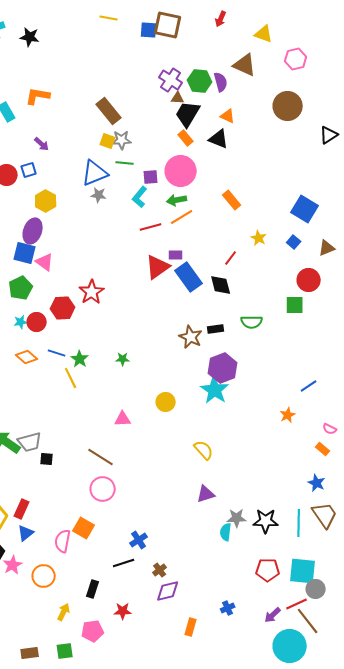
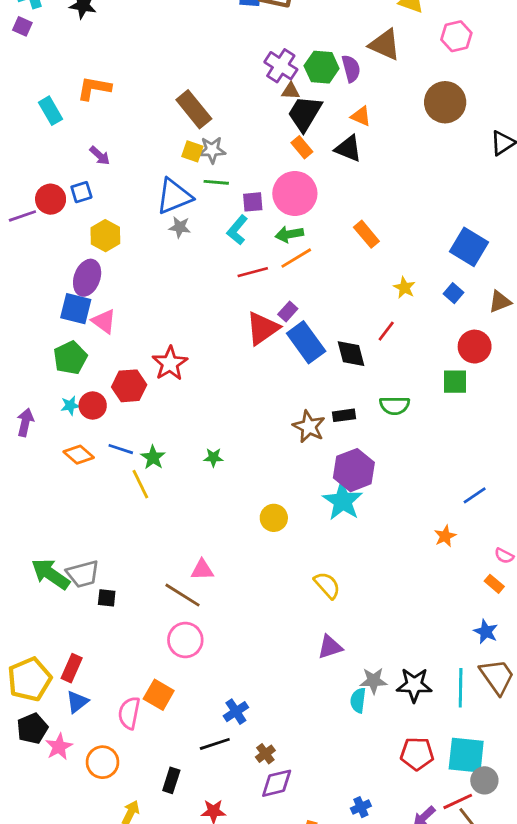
purple rectangle: (176, 255) -> (288, 311), turned -48
red line: (231, 258) -> (386, 331), moved
pink triangle: (123, 419) -> (202, 570), moved

